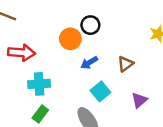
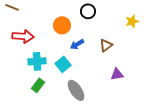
black circle: (90, 25) -> (88, 11), moved
cyan square: (100, 91) -> (63, 64), moved
purple triangle: (139, 100) -> (117, 74), turned 32

